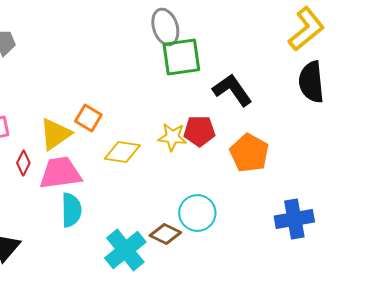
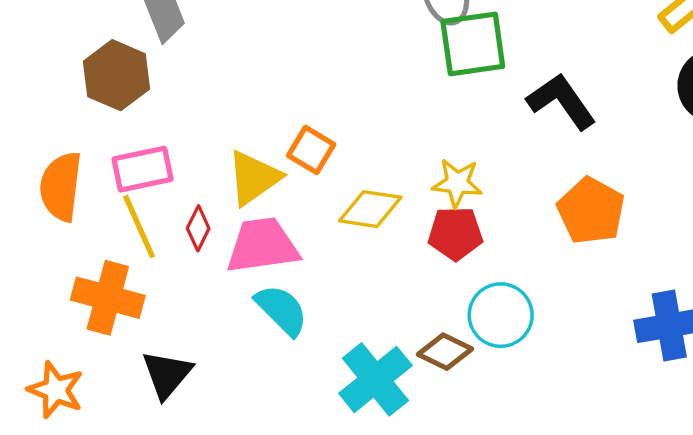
red pentagon: (199, 131) -> (455, 233), moved
cyan semicircle: (71, 210) -> (282, 310), turned -44

